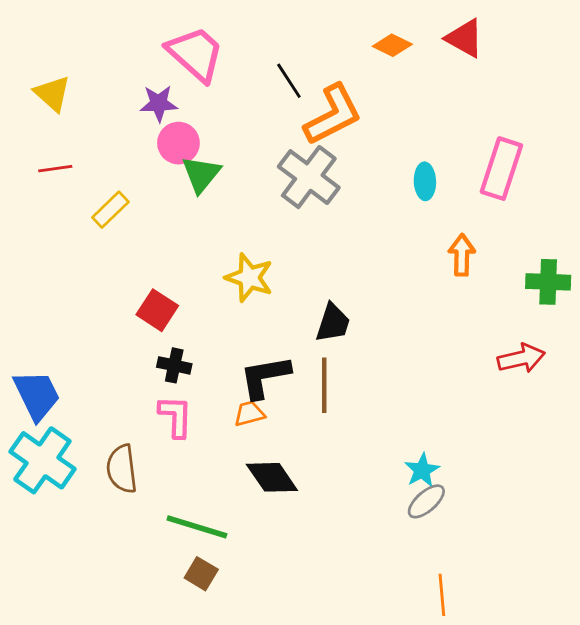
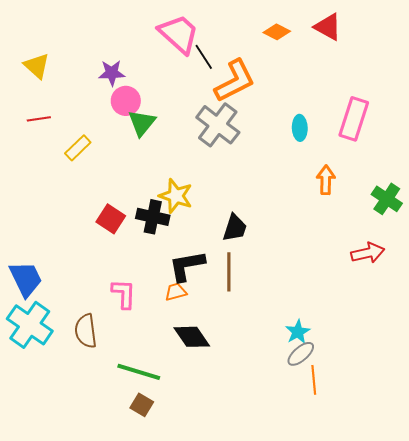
pink trapezoid: (195, 54) -> (179, 34), moved
green cross: (548, 282) -> (387, 199), turned 32
black cross: (174, 365) -> (153, 217), moved, size x1.4
orange line: (442, 595) -> (314, 380), moved

